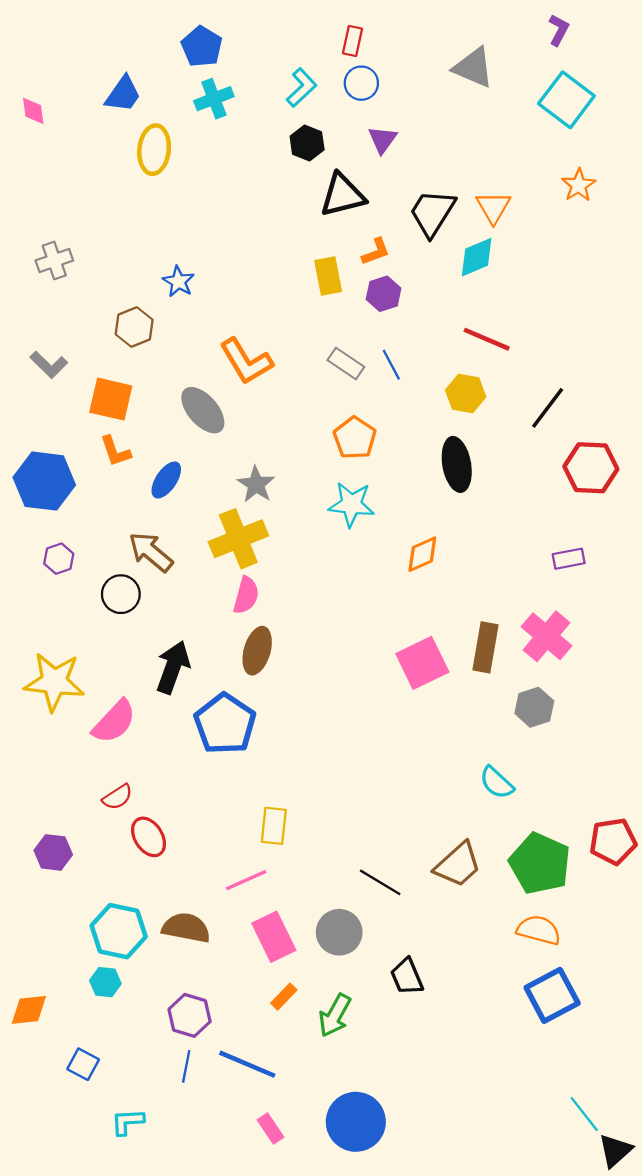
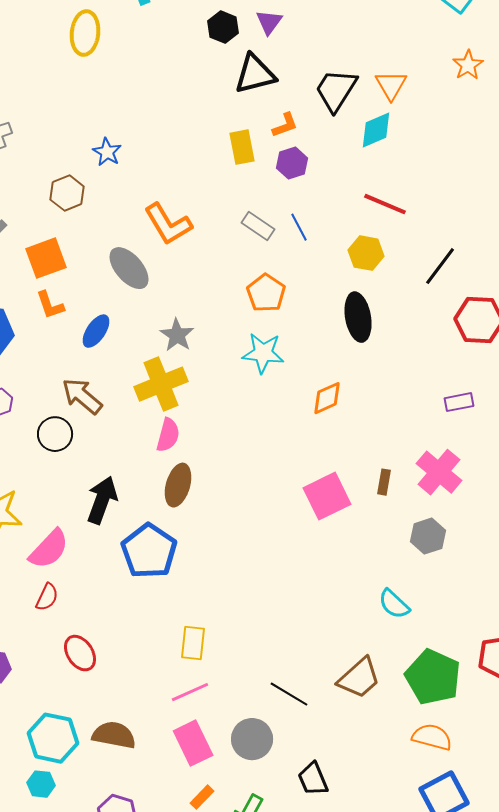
purple triangle: (382, 140) -> (269, 22), moved
orange square: (111, 399) -> (46, 258), turned -33
brown rectangle: (486, 647) -> (384, 482), size x0.6
red semicircle: (118, 797) -> (47, 597), moved, turned -32
pink line: (246, 880) -> (190, 692), moved

